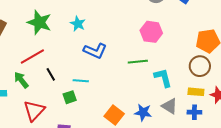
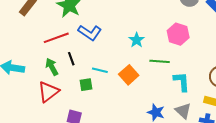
cyan star: (78, 24) -> (137, 40), moved
blue L-shape: (95, 51) -> (90, 33), moved
green arrow: (21, 80) -> (52, 67), moved
orange square: (114, 115) -> (129, 75), moved

